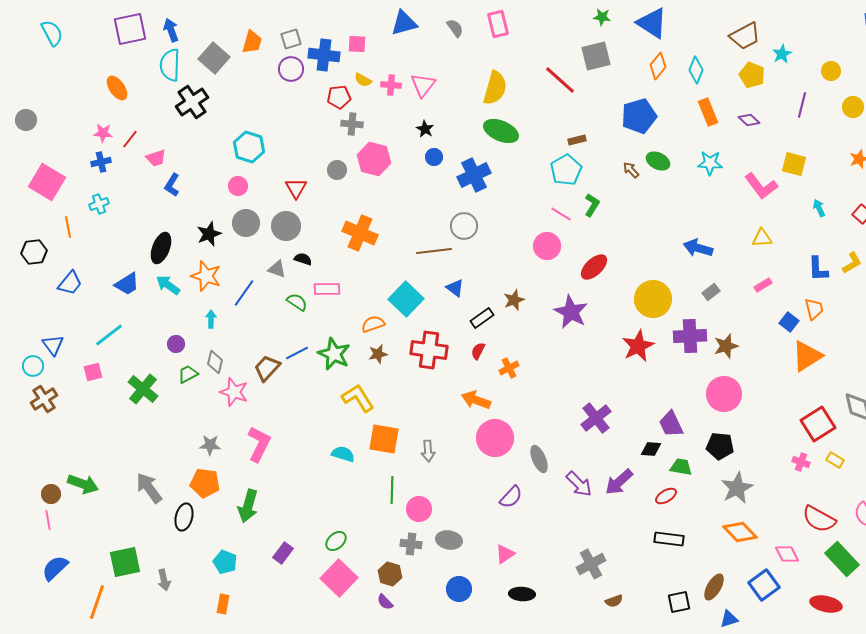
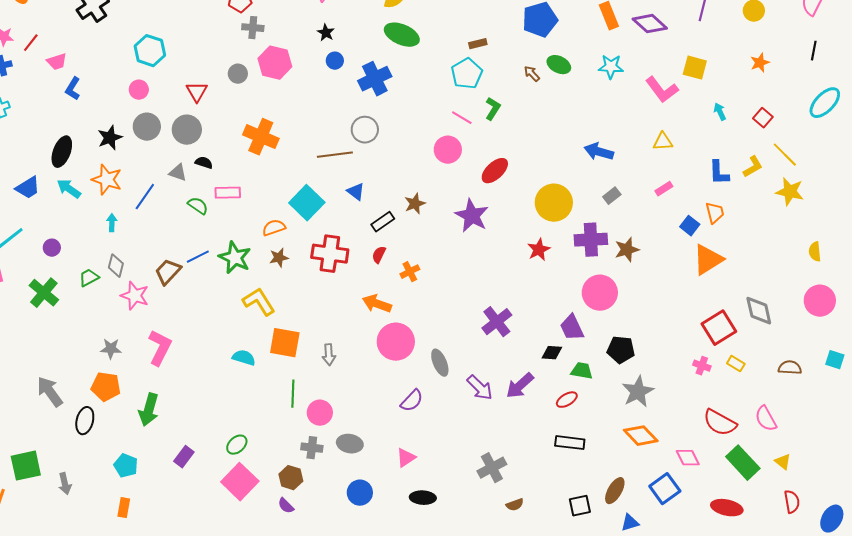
purple diamond: (749, 120) -> (650, 24), size x1.6
purple circle: (176, 344) -> (52, 248), moved
red star: (638, 346) -> (539, 250), size x0.7
pink circle: (724, 394) -> (600, 293), moved

